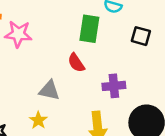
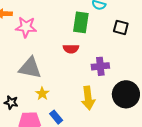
red semicircle: (76, 63) -> (71, 49), turned -56
gray triangle: (49, 90) -> (30, 68), moved, size x1.4

